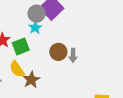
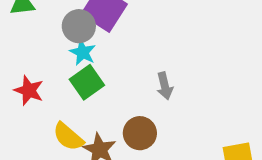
green square: (21, 46) -> (87, 82), moved
brown circle: (58, 52) -> (140, 133), moved

